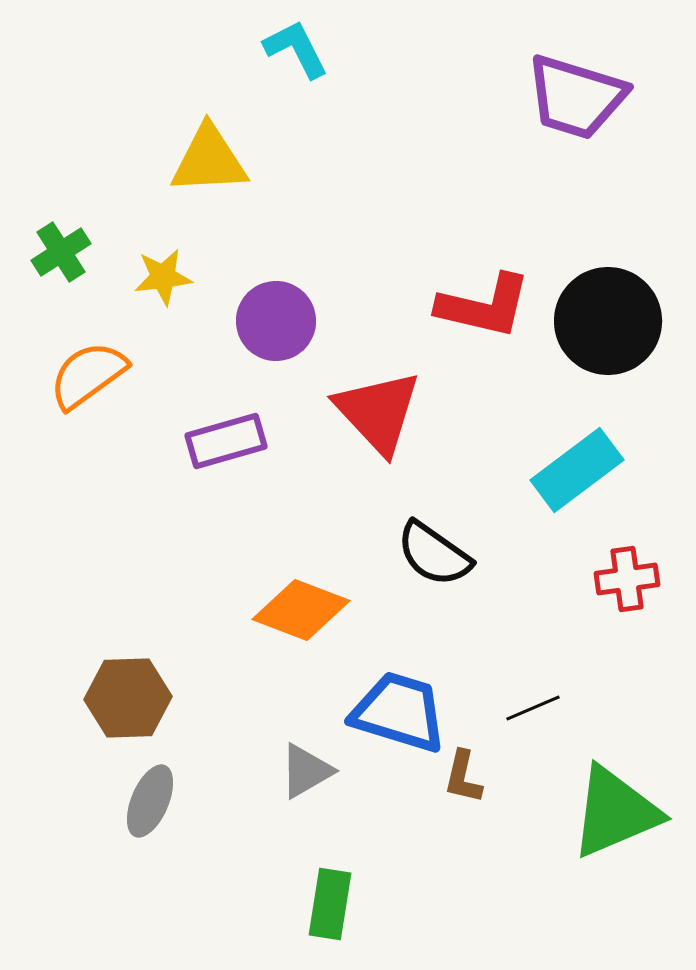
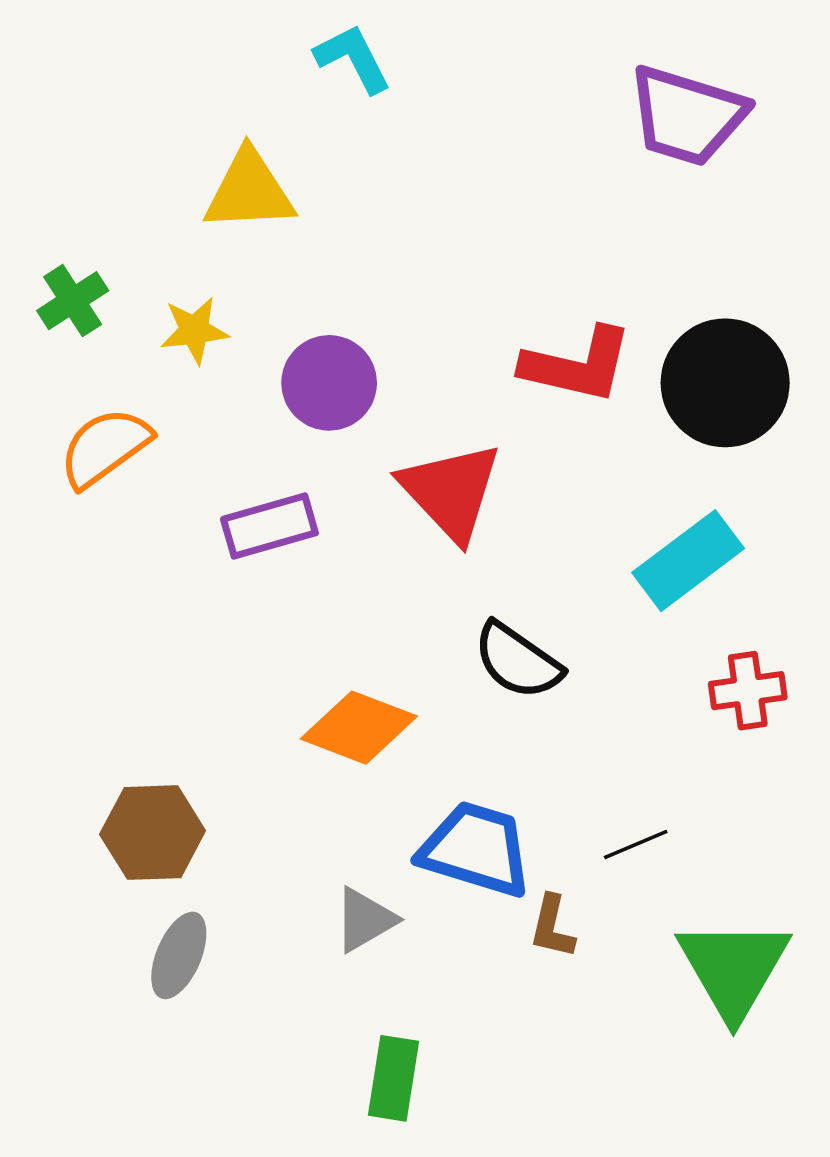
green triangle: (615, 812) -> (733, 969), turned -37

